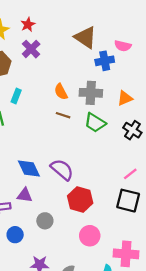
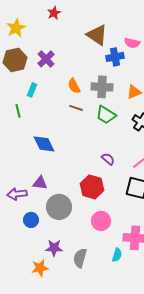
red star: (28, 25) -> (54, 13), moved
purple cross: (31, 49) -> (46, 59), moved
blue diamond: (29, 169) -> (44, 144), moved
purple semicircle: (62, 170) -> (108, 159), moved, size x0.6
gray circle: (45, 221) -> (59, 207), size x1.6

